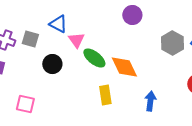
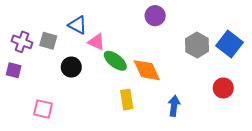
pink triangle: (76, 40) -> (96, 42), turned -30

